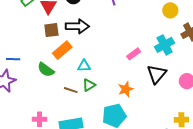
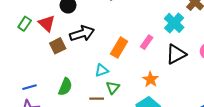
orange rectangle: (62, 50) -> (119, 48), moved
green semicircle: (46, 70) -> (65, 87), turned -84
black triangle: (157, 74) -> (176, 54), turned 40

